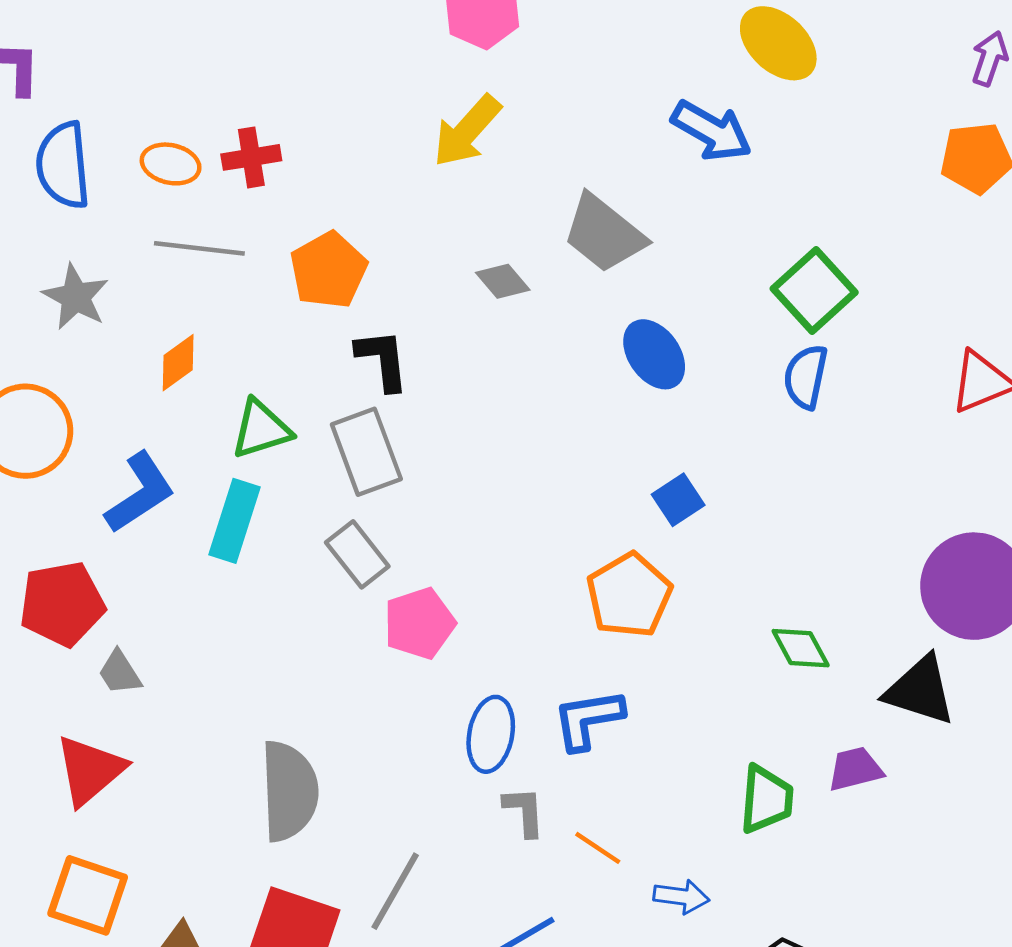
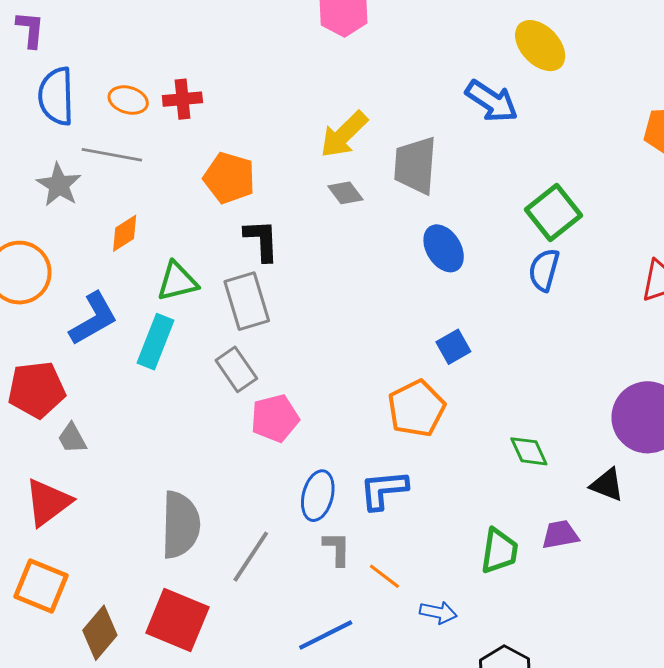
yellow arrow: (467, 131) -> (344, 134), moved
gray trapezoid: (604, 234) -> (415, 165), turned 52
gray line: (199, 248) -> (112, 155), moved
orange pentagon: (329, 270) -> (229, 178), turned -30
black triangle: (920, 690) -> (607, 485), size x0.7
gray line: (395, 891) -> (251, 557), moved

